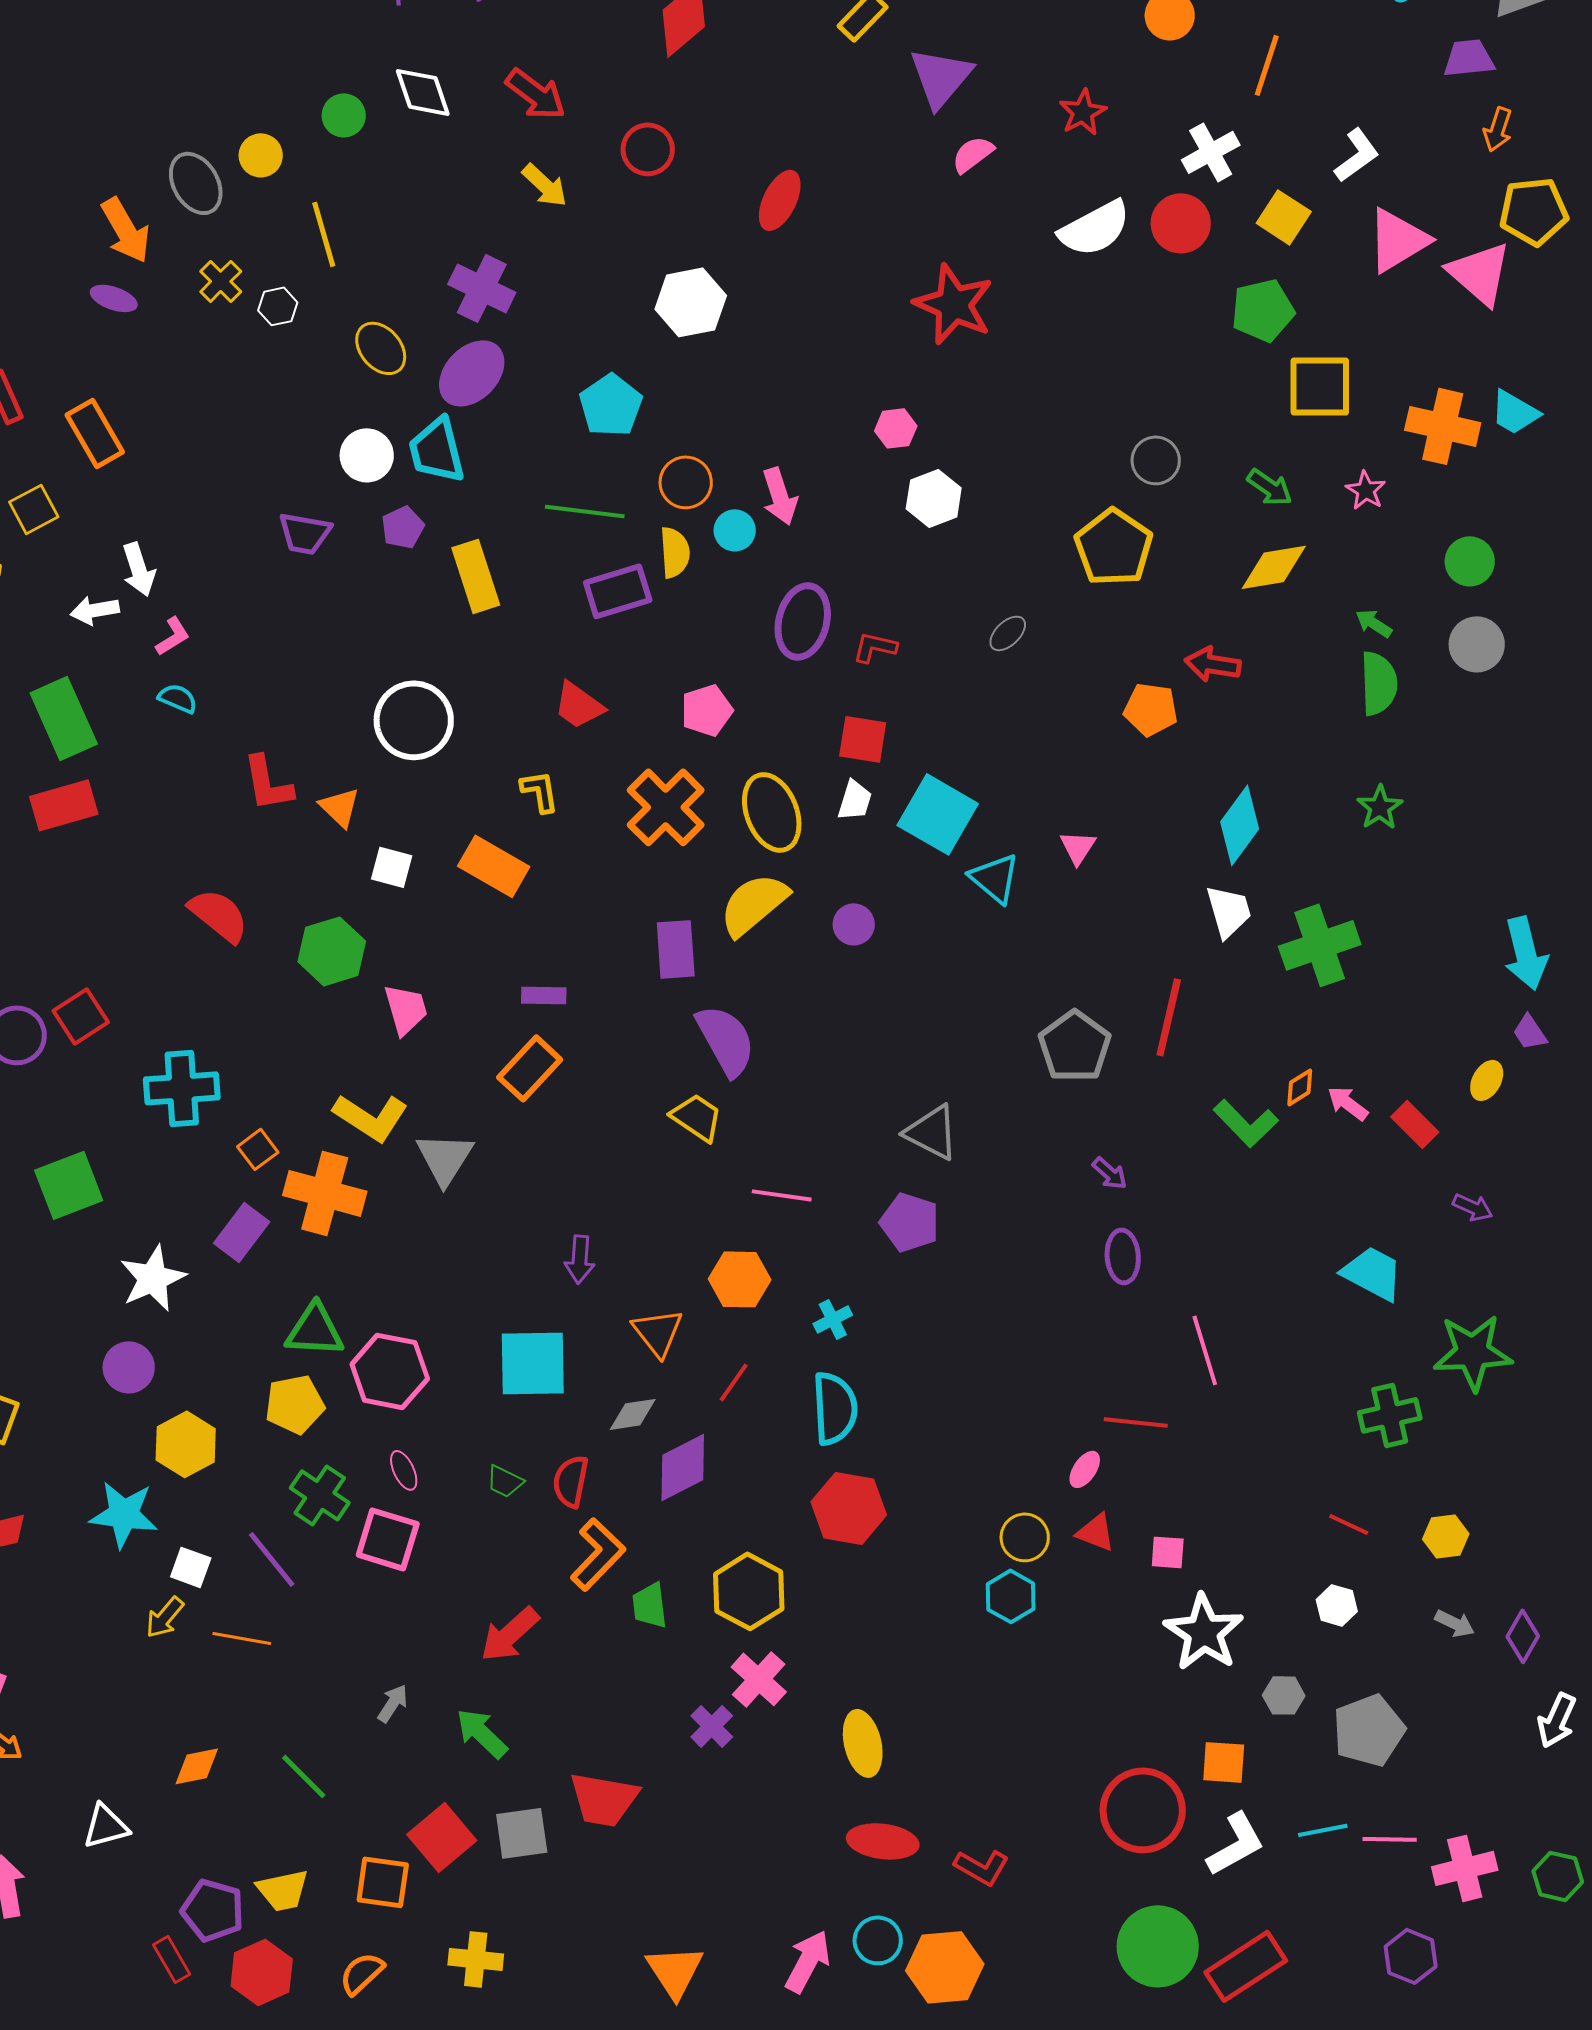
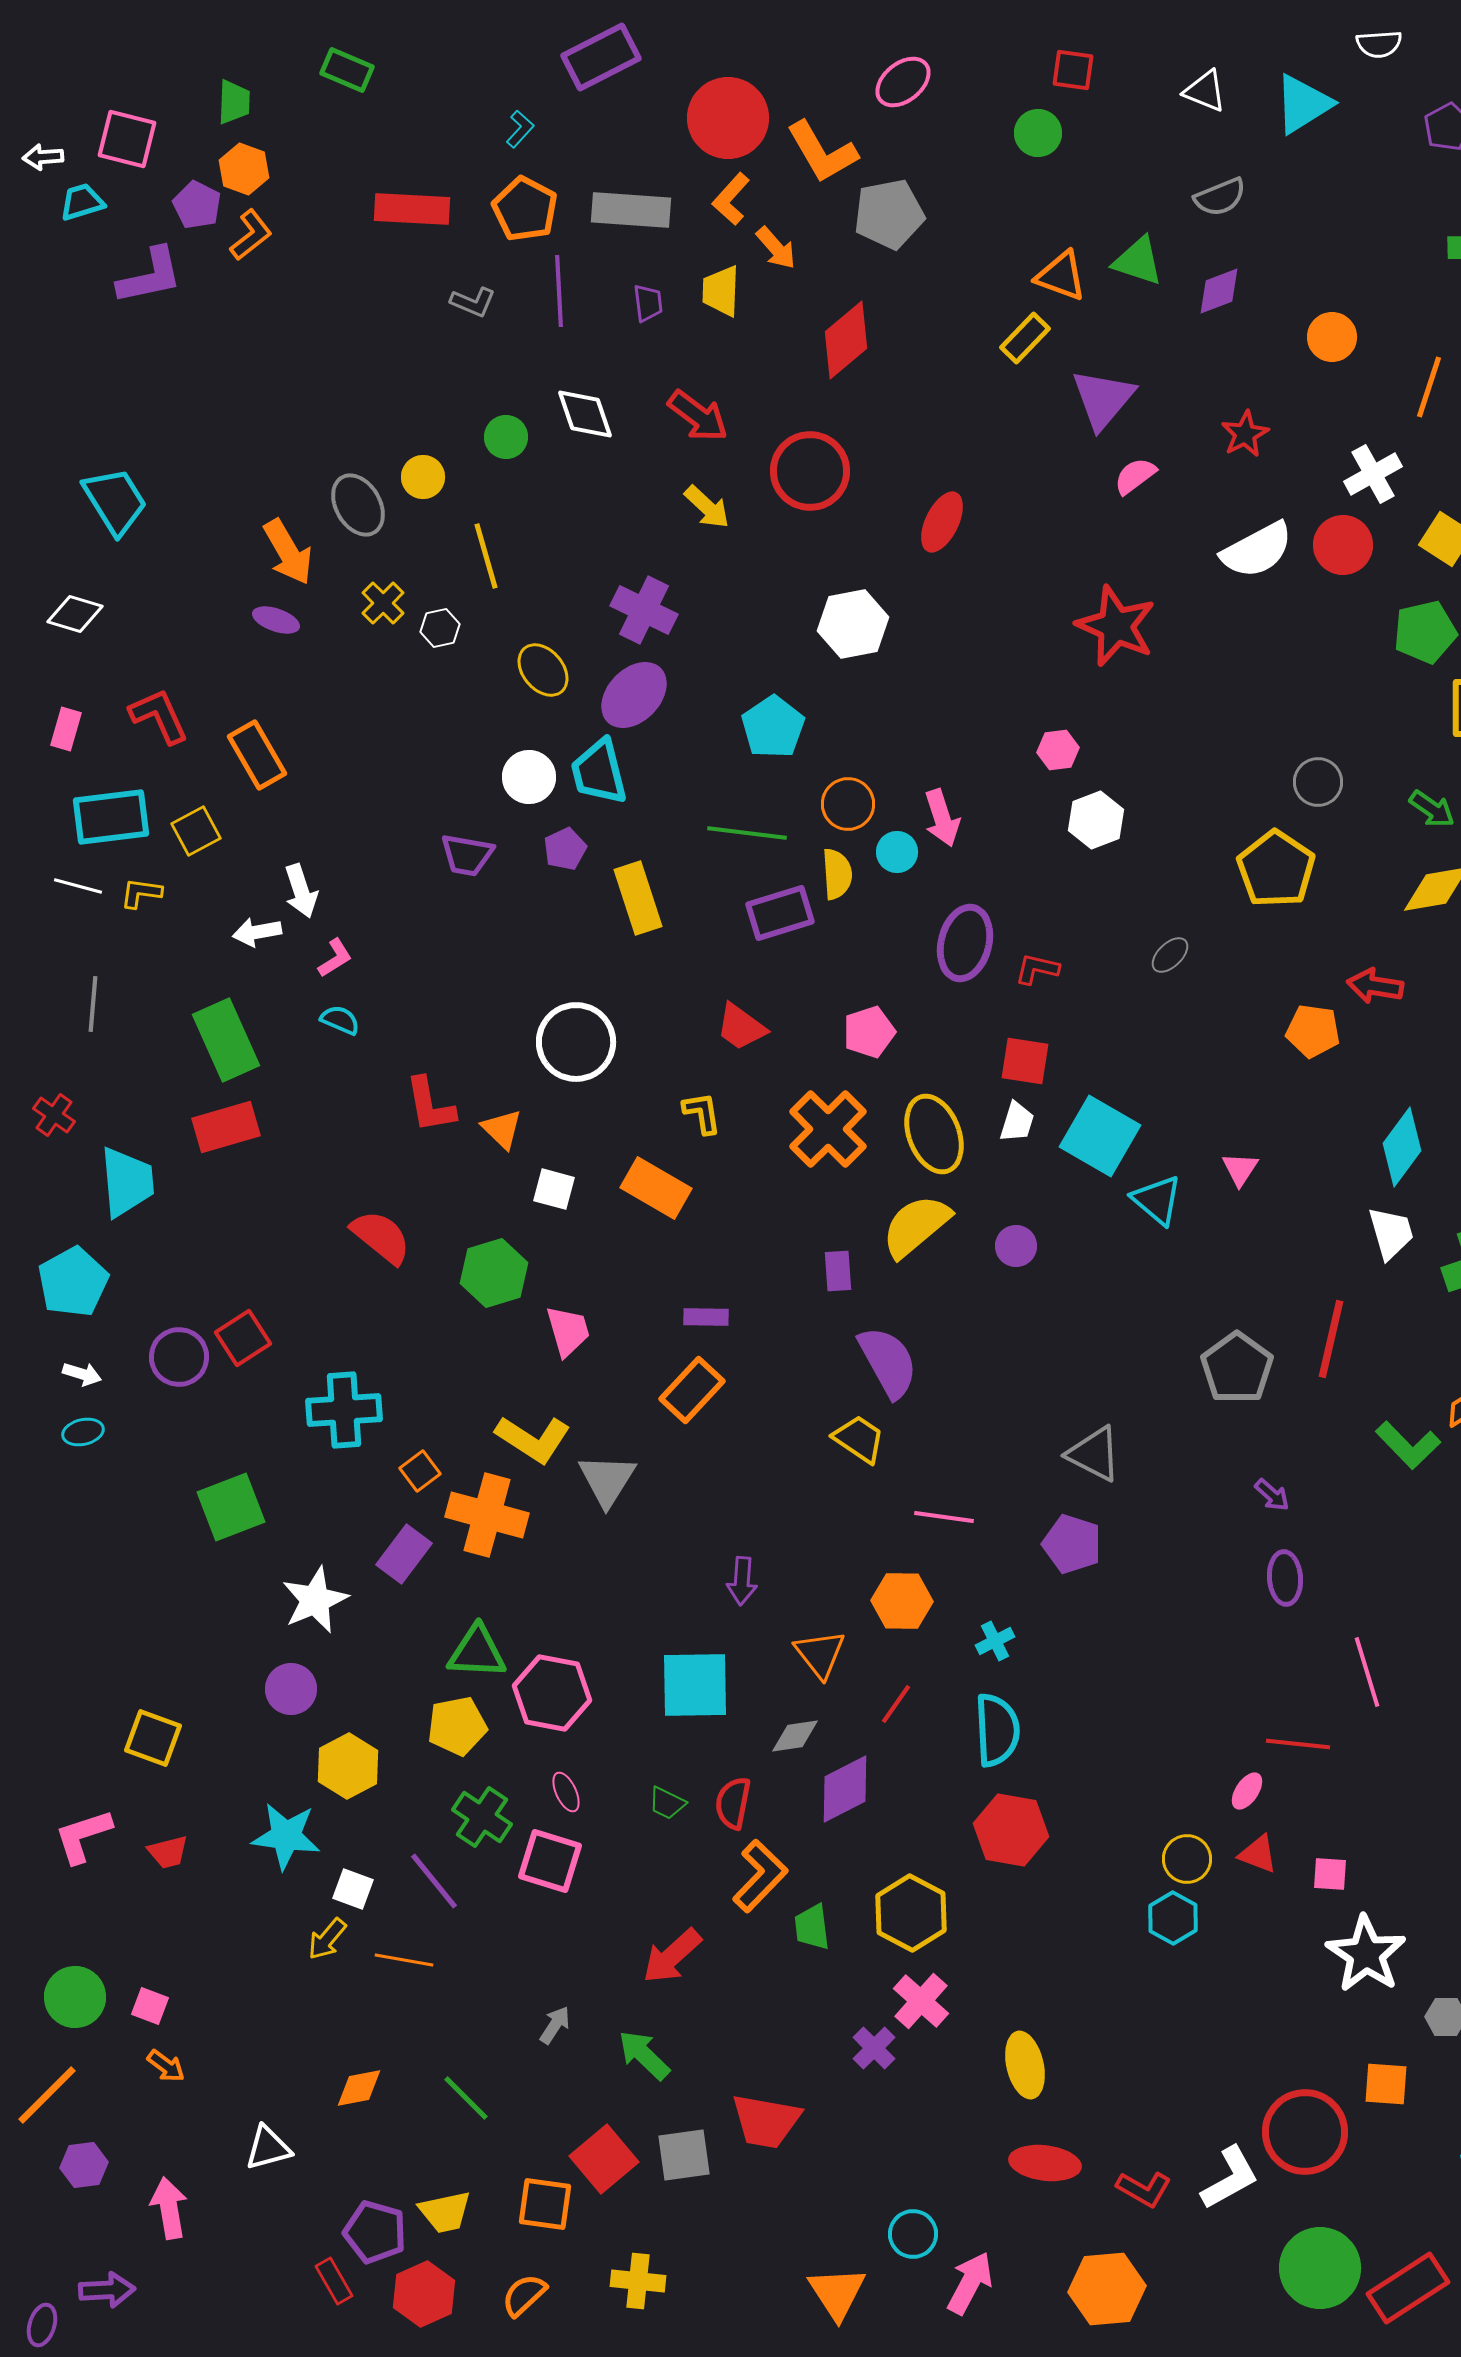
red circle: (648, 149) -> (810, 471), size x1.5
purple rectangle: (676, 949) -> (838, 1271), size x0.7
white L-shape: (1236, 1844) -> (1230, 2178), moved
cyan circle: (878, 1940) -> (913, 2234), moved

